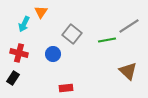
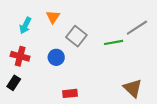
orange triangle: (41, 12) -> (53, 17), moved
brown triangle: (128, 71) -> (133, 88), moved

